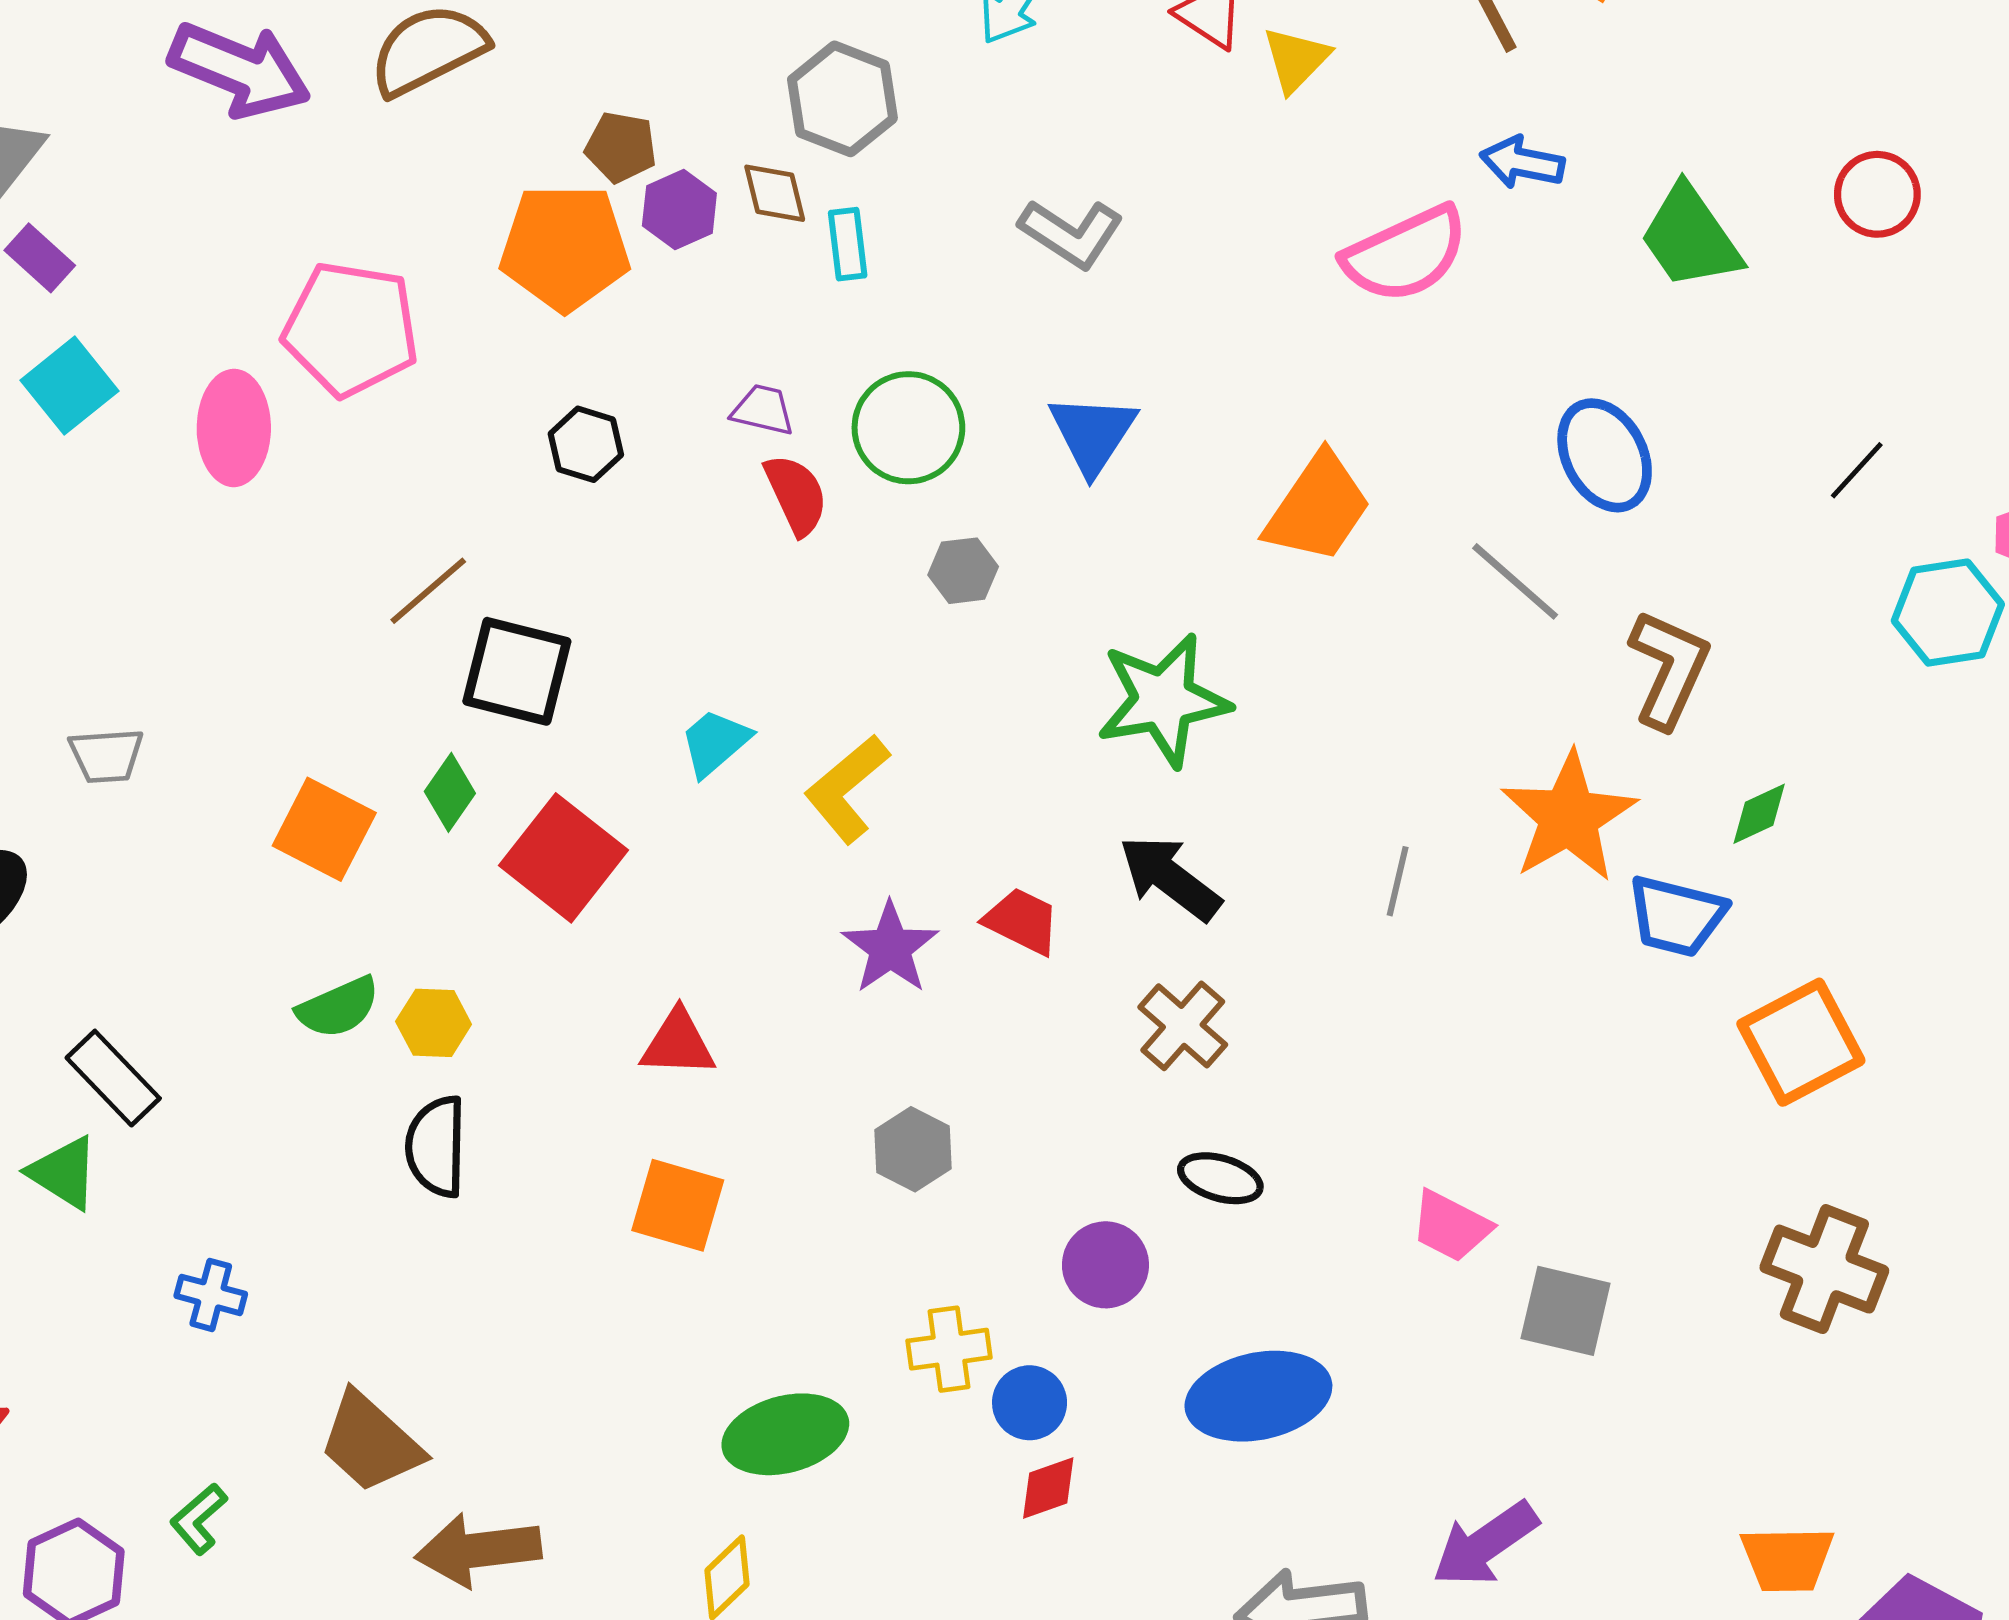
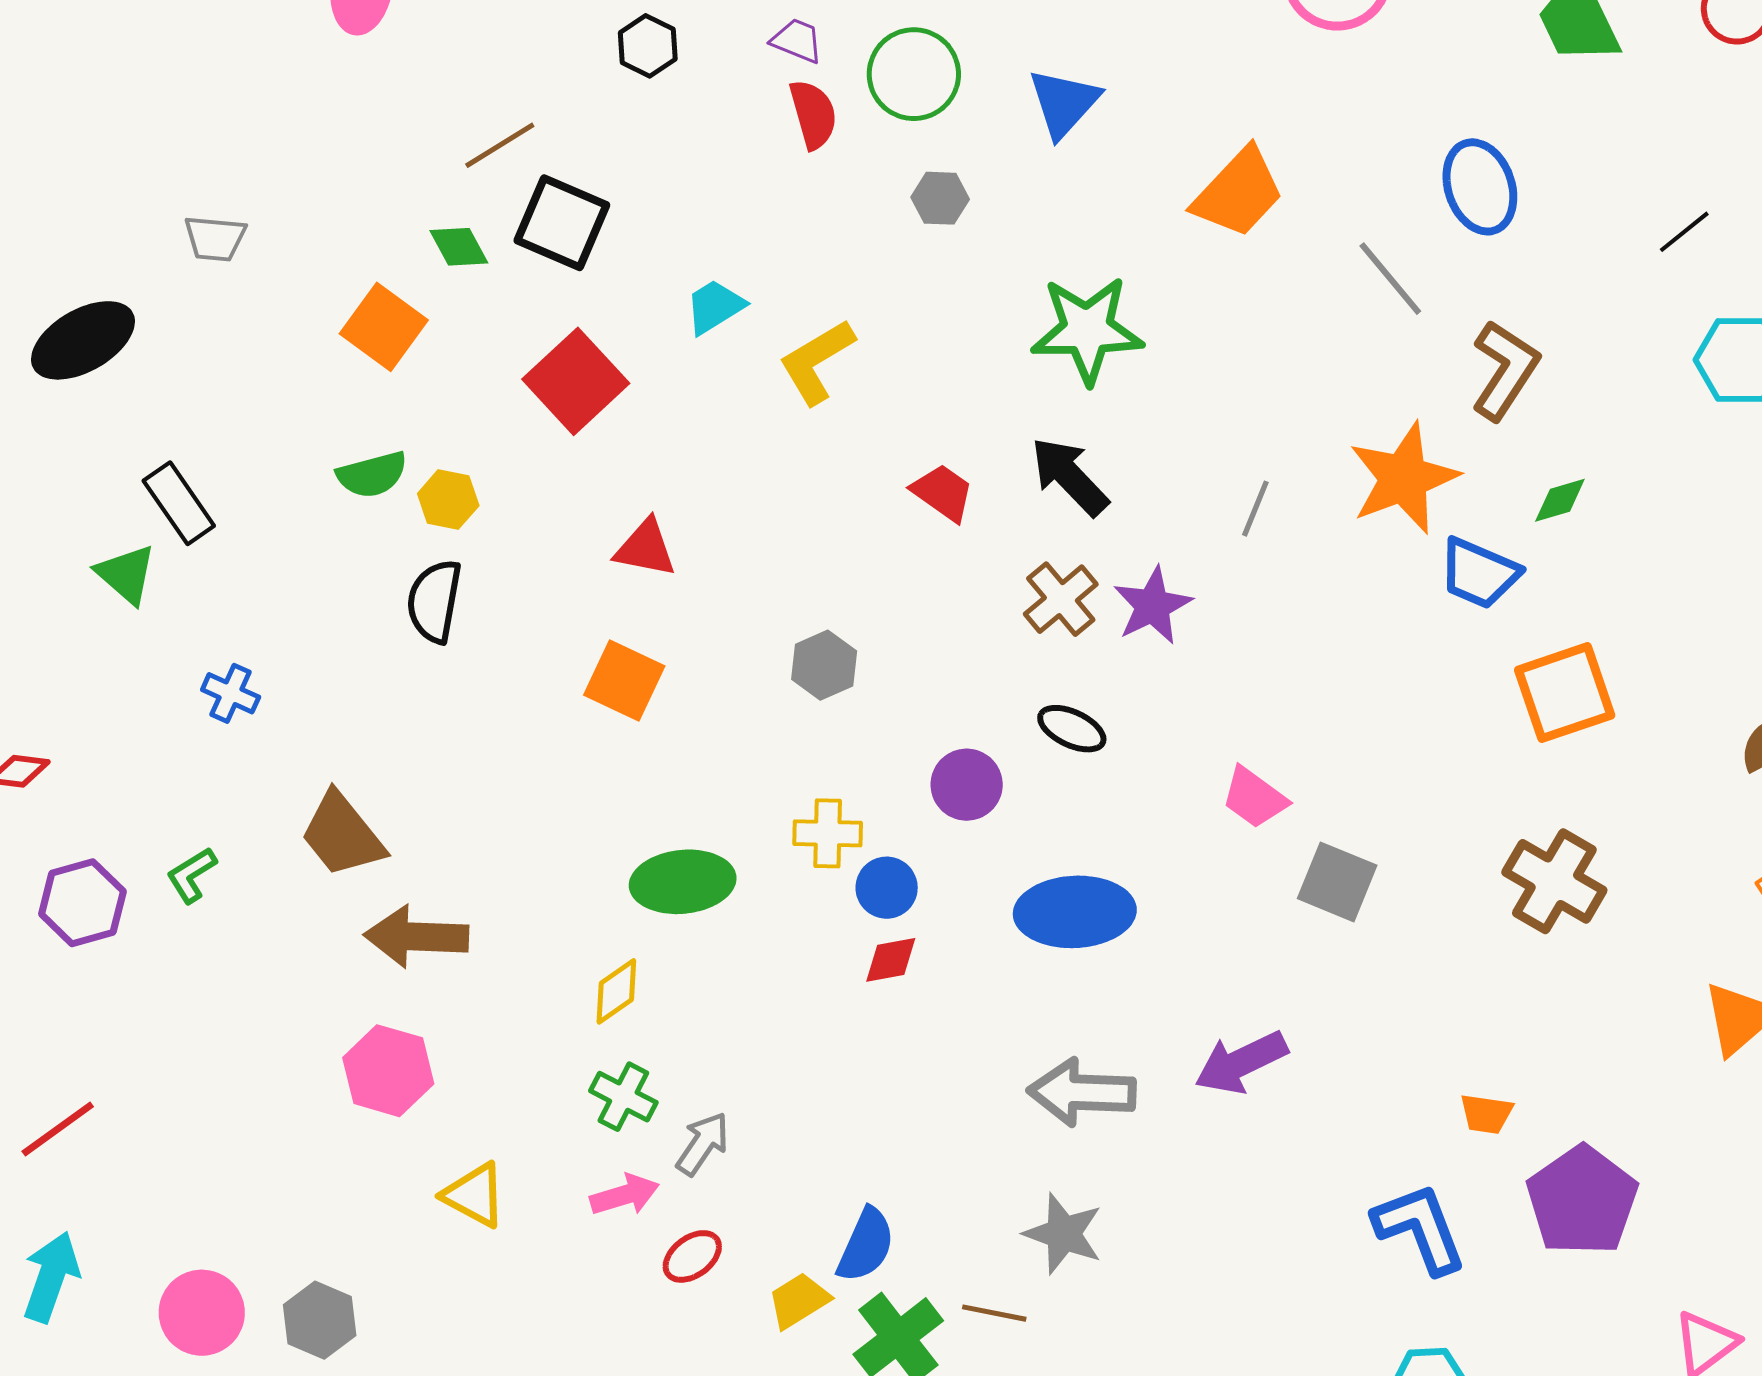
green diamond: (450, 792) -> (459, 247), moved, turned -72
purple star: (890, 948) -> (1153, 606), moved
orange trapezoid: (1787, 1559) -> (1486, 1114), size x0.7

